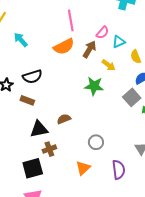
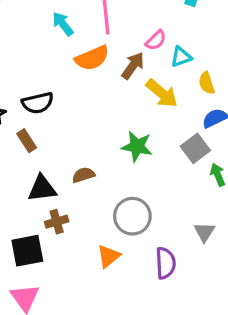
cyan arrow: (21, 40) -> (63, 24), moved
yellow arrow: (109, 65) -> (162, 93), size x1.5
green star: (94, 86) -> (137, 146), moved
brown rectangle: (27, 100) -> (27, 141), turned 32
gray circle: (96, 142) -> (132, 216), size x1.5

